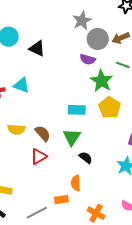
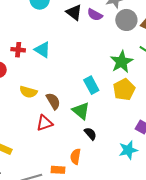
black triangle: (37, 48) -> (74, 12), moved
purple semicircle: (88, 59) -> (95, 15), moved
cyan rectangle: (77, 110) -> (91, 85), turned 48
green triangle: (72, 137) -> (81, 111), turned -36

